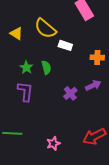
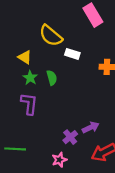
yellow triangle: (16, 33) -> (25, 57), moved
purple arrow: (93, 85) -> (91, 127), moved
purple cross: (70, 93) -> (70, 137), moved

